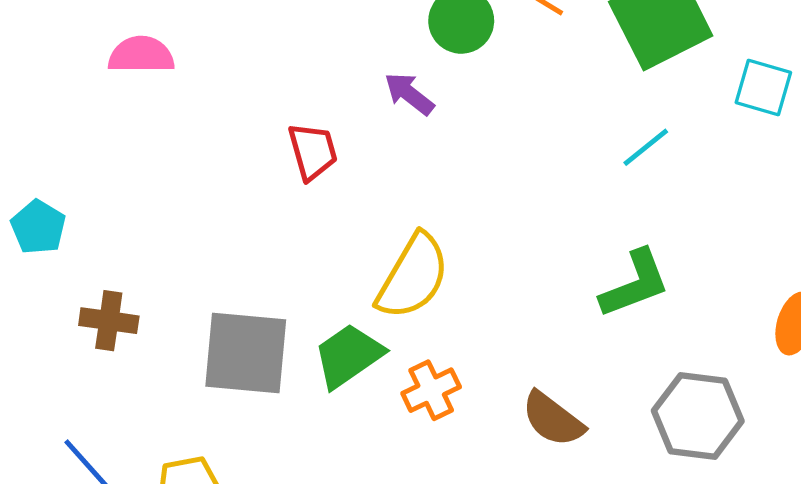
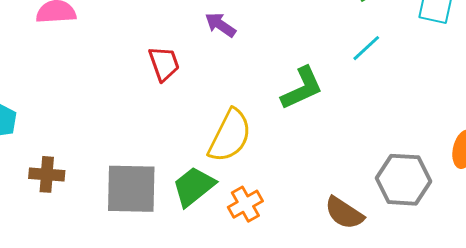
green L-shape: (635, 284) -> (302, 88), moved
gray hexagon: (698, 416) -> (403, 180), moved
brown semicircle: (553, 419) -> (344, 213), moved

